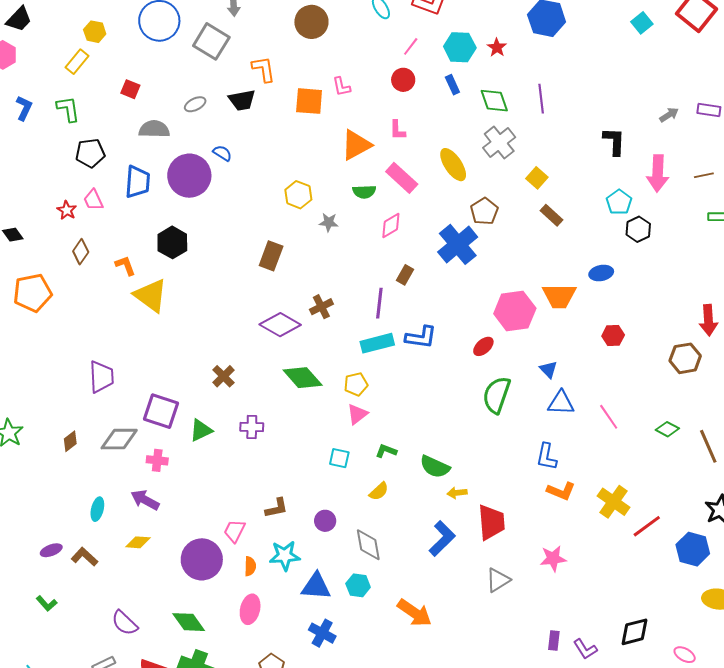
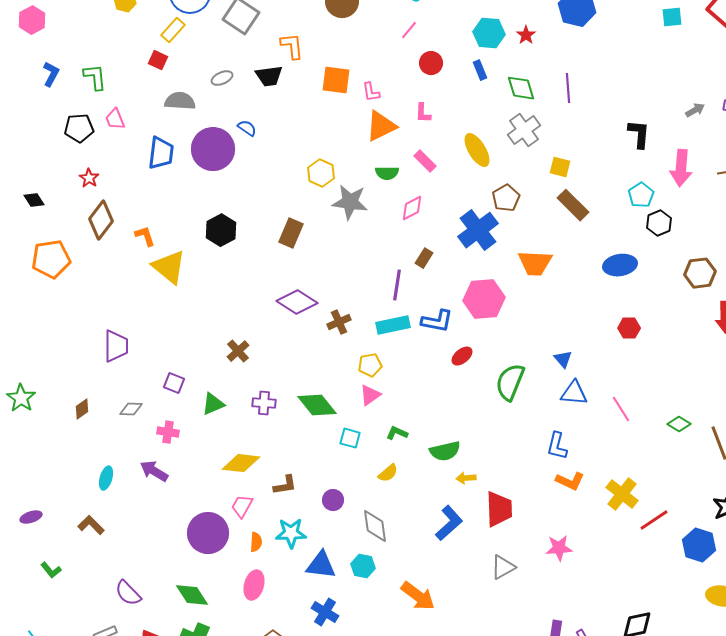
cyan square: (642, 23) -> (672, 17), turned 30
pink line: (411, 46) -> (409, 30), moved
yellow rectangle: (77, 62) -> (173, 30), moved
pink L-shape: (341, 87) -> (371, 92), moved
black pentagon: (90, 153) -> (79, 128), moved
pink rectangle: (402, 178) -> (425, 161), size x0.7
yellow square: (537, 178) -> (560, 167), turned -30
pink trapezoid: (93, 200) -> (115, 119), moved
brown rectangle: (552, 215) -> (573, 205), size x1.4
gray star: (329, 222) -> (350, 202), size x1.8
black hexagon: (172, 242) -> (221, 230), moved
brown diamond: (81, 252) -> (101, 220), size x1.5
blue ellipse: (601, 273) -> (620, 265), size x1.4
orange trapezoid: (559, 296) -> (535, 263), moved
brown cross: (321, 307) -> (339, 322), moved
pink hexagon: (515, 311) -> (484, 299), moved
red ellipse: (483, 346) -> (462, 356), moved
brown hexagon: (685, 358) -> (700, 273), moved
green diamond: (303, 378) -> (317, 405), moved
purple square: (161, 411) -> (174, 383), size x0.6
gray diamond: (119, 439) -> (131, 409), size x0.6
green semicircle: (435, 467) -> (445, 451), turned -40
yellow diamond: (138, 542) -> (241, 463), moved, size x1.5
purple ellipse: (51, 550) -> (31, 517), moved

